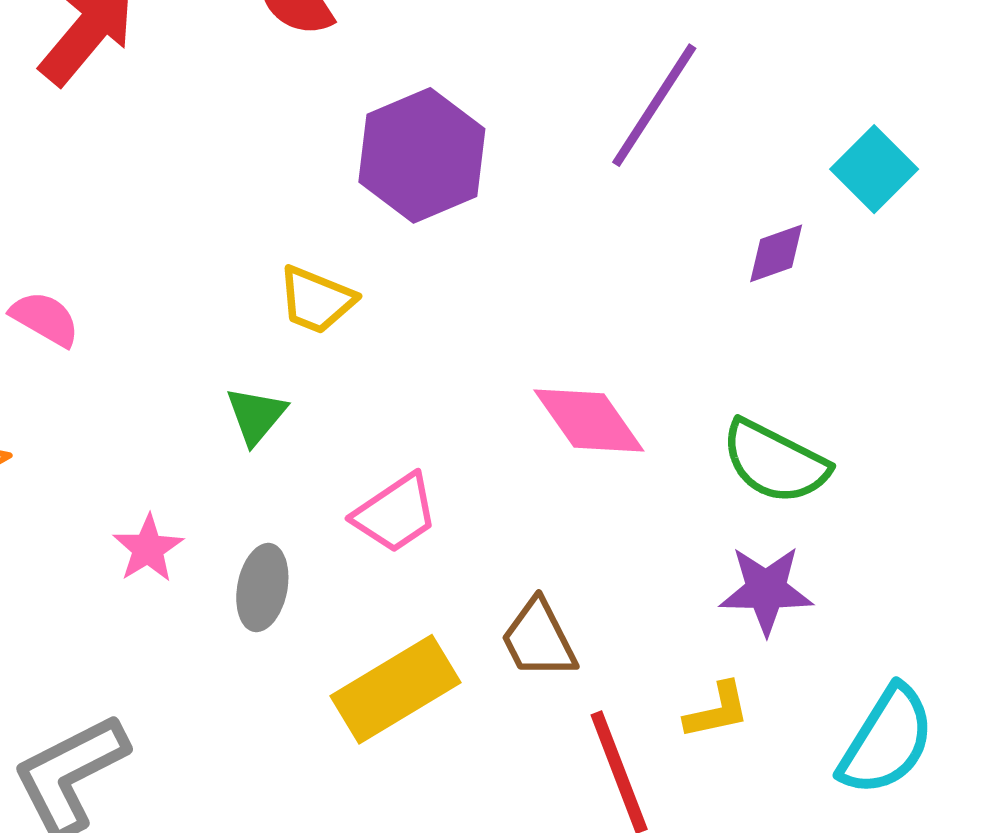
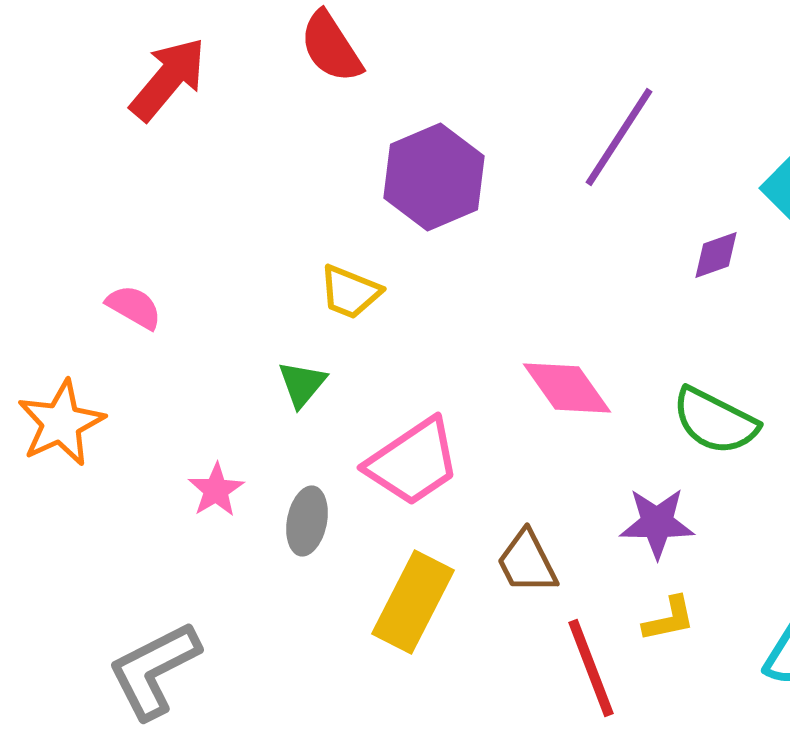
pink trapezoid: (395, 513) -> (413, 462), size x1.4
purple star: (766, 590) -> (657, 523), moved
yellow rectangle: (395, 689) -> (413, 602), turned -32

